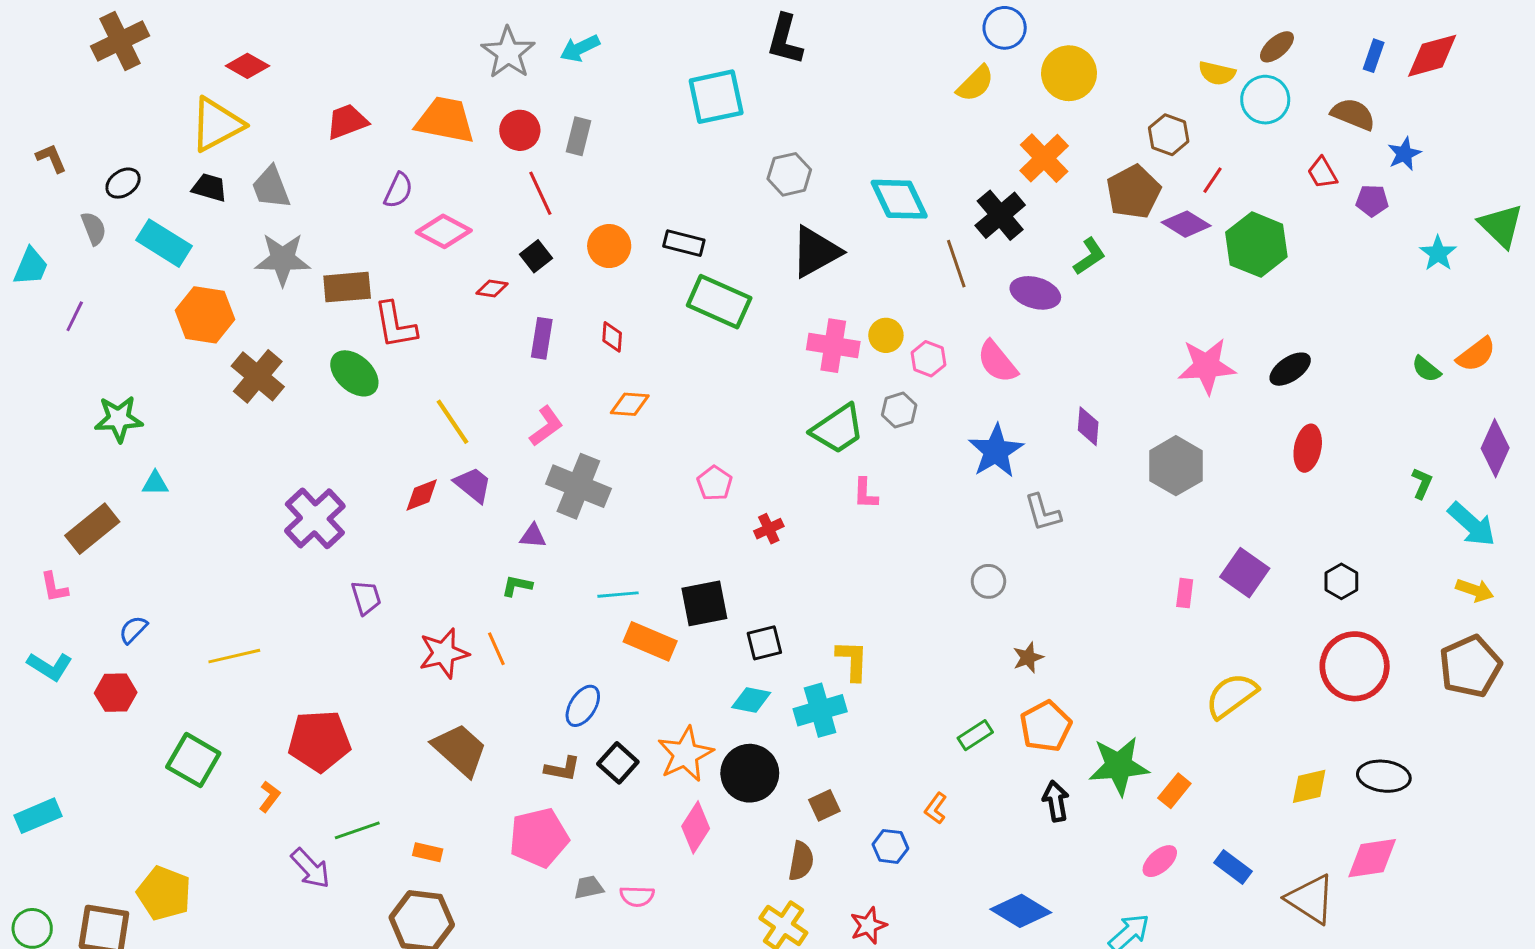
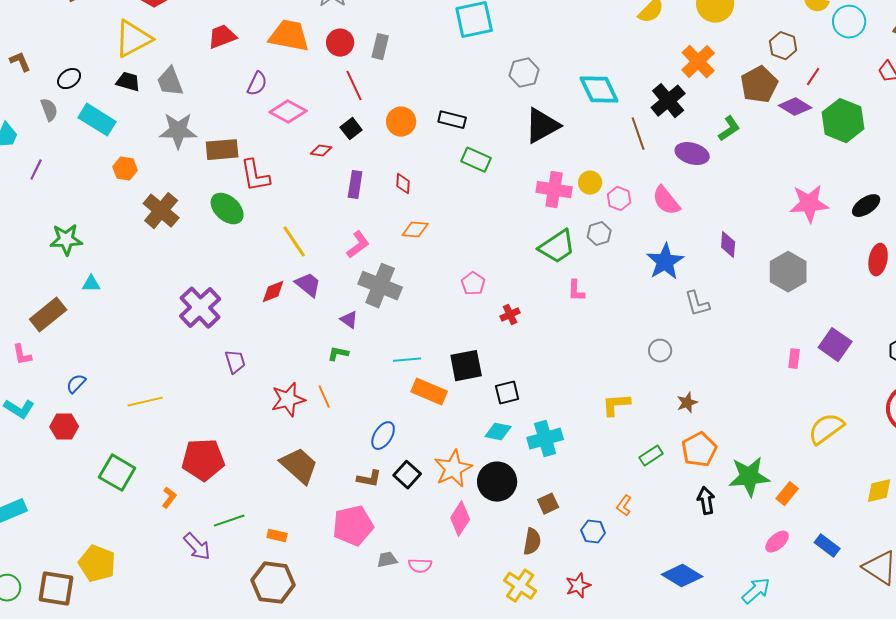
green rectangle: (719, 302) -> (476, 160), size x0.7
orange hexagon: (205, 315) -> (125, 169), size x0.6
purple triangle: (533, 536) -> (349, 320), turned 30
yellow L-shape: (852, 660) -> (616, 405), moved, turned -96

